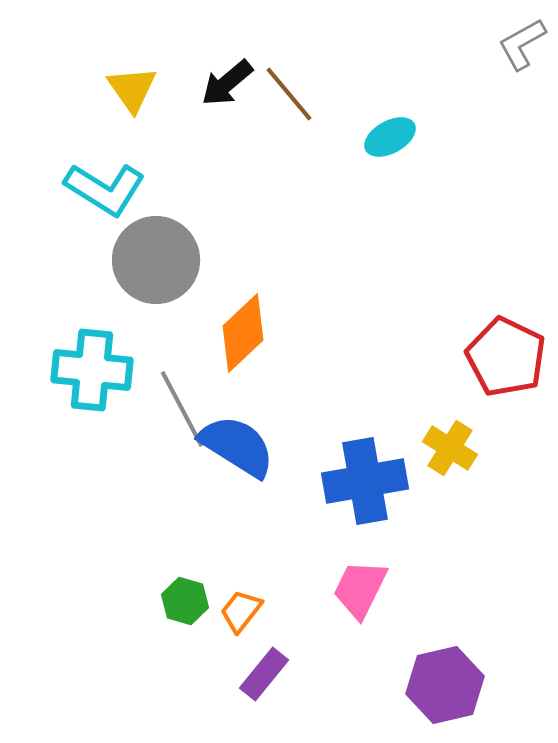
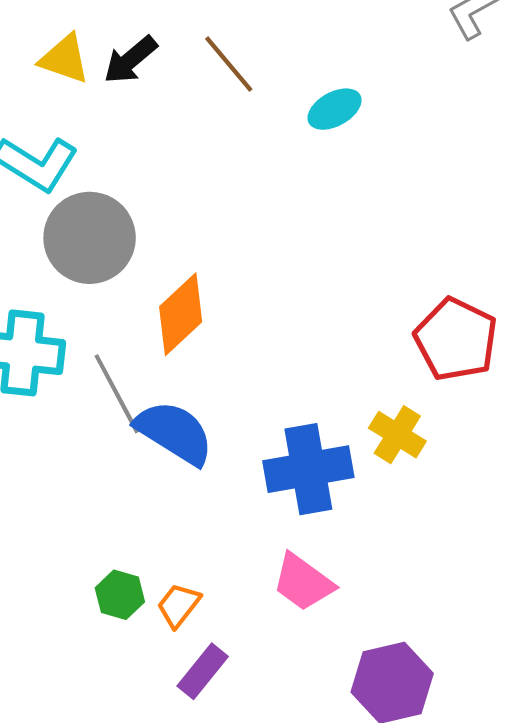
black arrow: (227, 83) -> (130, 60), moved
yellow triangle: (132, 89) -> (64, 59), turned -36
pink trapezoid: (360, 589) -> (303, 582), turned -80

